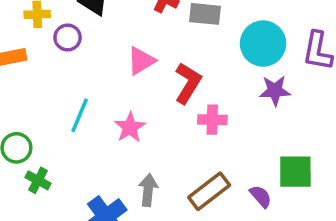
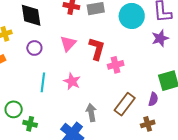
purple circle: (68, 38) -> (34, 48), moved
purple star: (275, 91) -> (160, 38), moved
purple semicircle: (261, 196) -> (153, 99), turned 72

